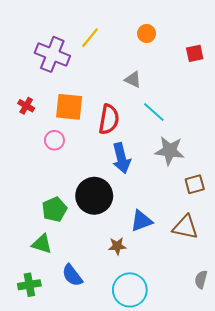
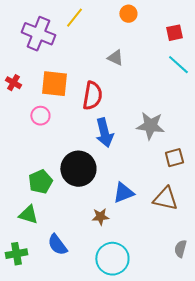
cyan line: (154, 112) -> (178, 65), moved

